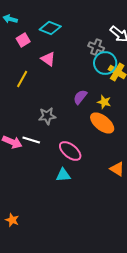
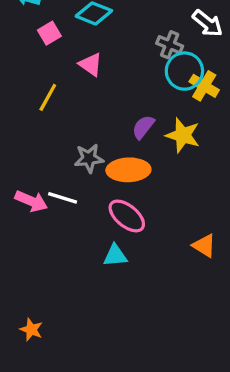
yellow star: (104, 102) -> (183, 135), size x1.5
orange ellipse: (102, 123) -> (128, 170), moved, turned -40

